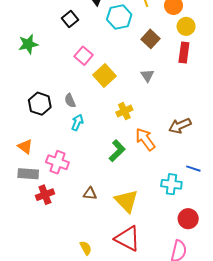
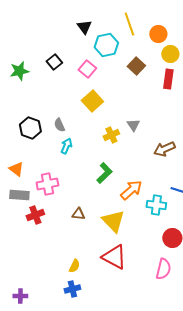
black square: (70, 19) -> (54, 62), moved
pink square: (84, 56) -> (87, 69), moved
gray triangle: (147, 75) -> (133, 125), moved
orange arrow: (145, 139) -> (131, 190), moved, turned 85
pink cross: (57, 162) -> (47, 184), turned -30
yellow semicircle: (86, 248) -> (74, 266), turned 56

